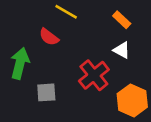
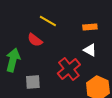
orange rectangle: (122, 20) -> (90, 27), turned -48

